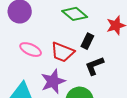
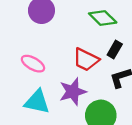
pink ellipse: (31, 50) -> (33, 64), moved

